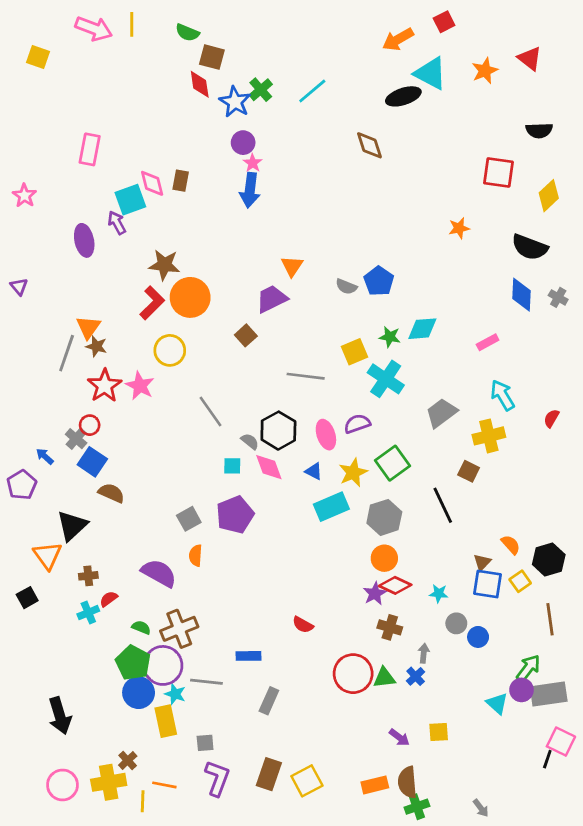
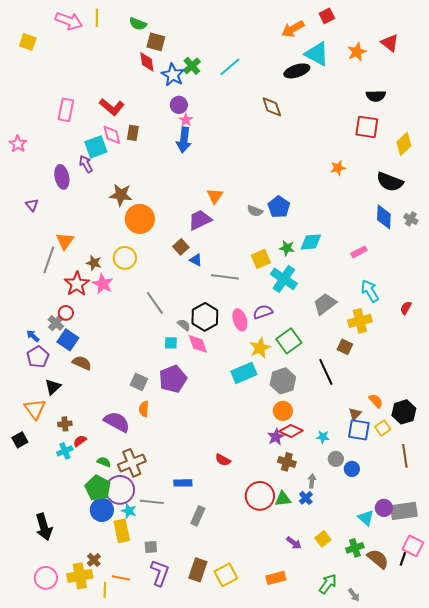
black semicircle: (539, 130) -> (376, 96), moved
purple triangle: (19, 287) -> (32, 205), moved
red L-shape: (152, 303) -> (112, 107), moved, turned 85
brown star: (96, 346) -> (94, 263), moved
blue triangle: (314, 471) -> (196, 260), moved
purple pentagon: (22, 485) -> (38, 357), moved
gray square: (189, 519) -> (139, 382), turned -36
black triangle: (72, 526) -> (53, 387), size x0.7
green arrow: (528, 668) -> (328, 584), moved
yellow square: (439, 732) -> (323, 539), turned -35
brown semicircle: (407, 782) -> (378, 559), moved, turned 135
green cross: (417, 807) -> (355, 548), moved

